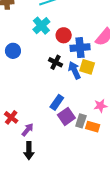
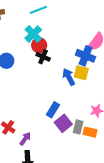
red circle: (64, 35) -> (39, 45), moved
blue cross: (80, 48) -> (85, 56), moved, turned 30
black cross: (55, 62) -> (43, 57), moved

